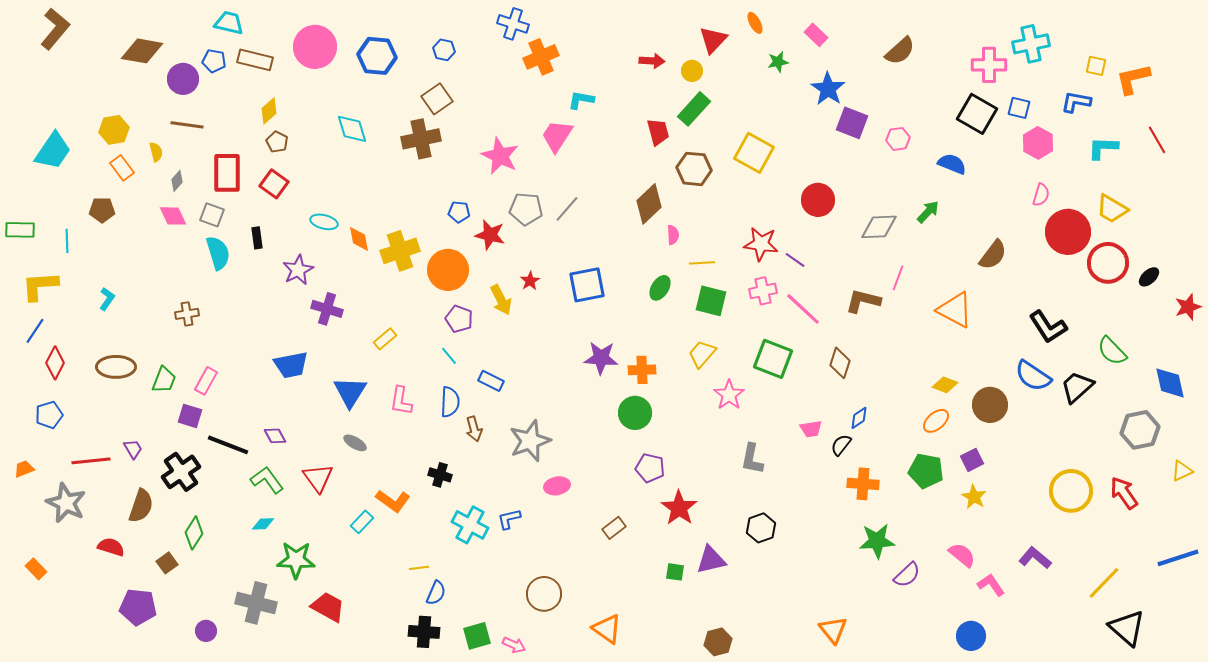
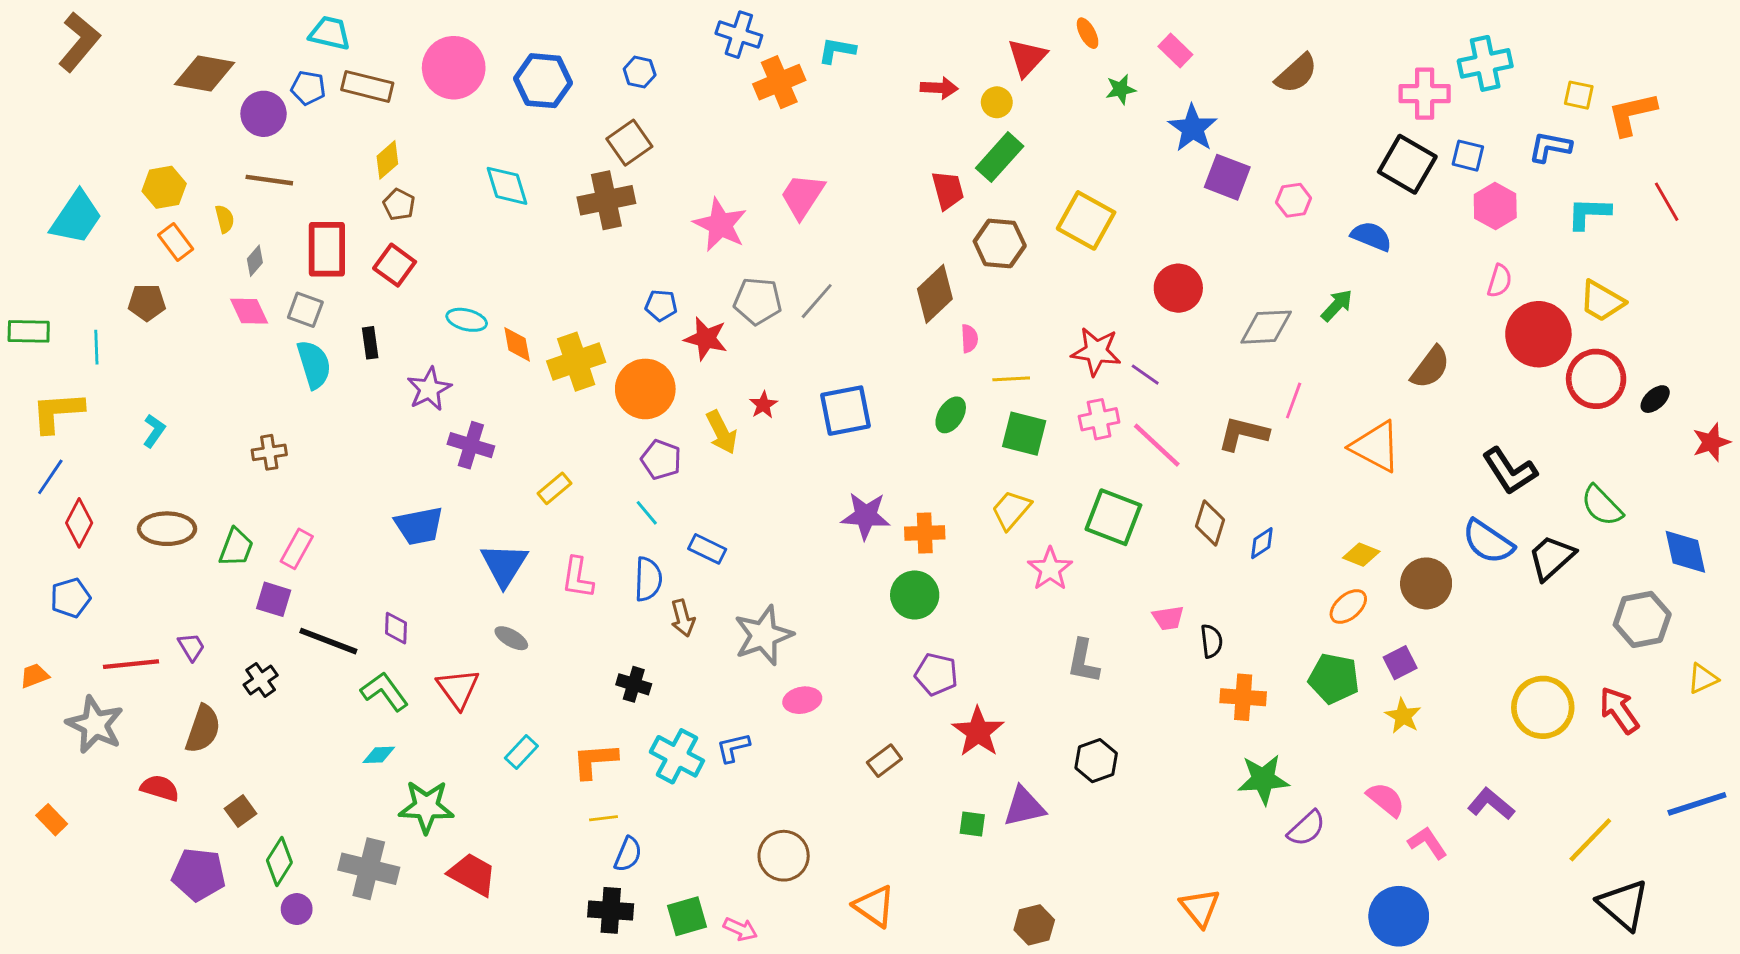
cyan L-shape: (581, 100) -> (837, 50), moved
blue diamond: (859, 418) -> (1262, 543), moved
purple diamond: (275, 436) -> (396, 628), turned 30
black semicircle: (841, 445) -> (1211, 641), turned 135
black cross: (181, 472) -> (261, 680), size x0.6
orange L-shape: (393, 501) -> (595, 761), moved, turned 140
green diamond: (194, 533) -> (279, 861), moved
blue circle: (971, 636) -> (1399, 916), size x1.4

